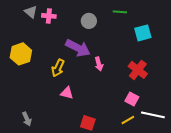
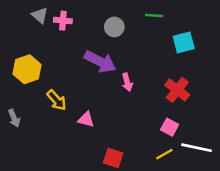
yellow arrow: (58, 68) -> (57, 100), moved, turned -66
gray arrow: (27, 119) -> (14, 118), moved

